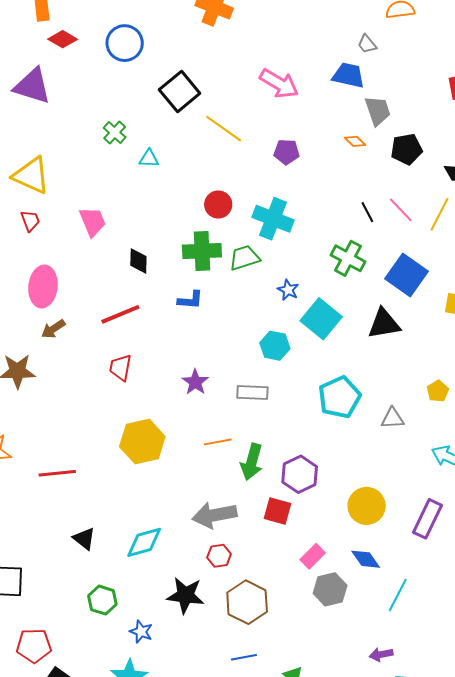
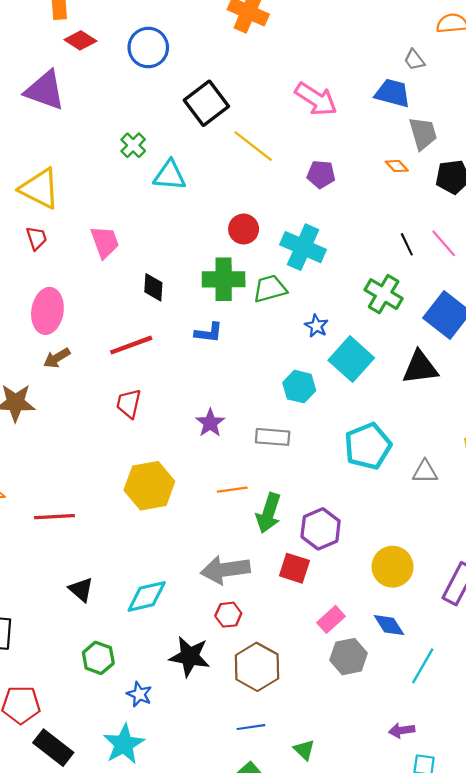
cyan triangle: (149, 158) -> (170, 175), size x1.5

